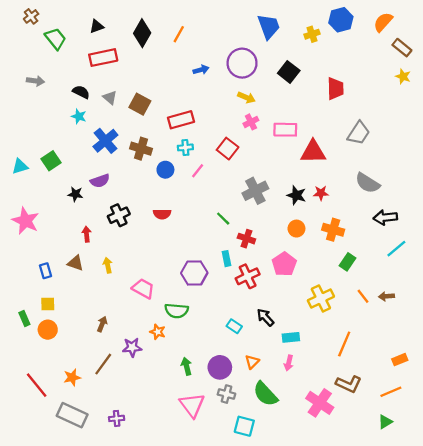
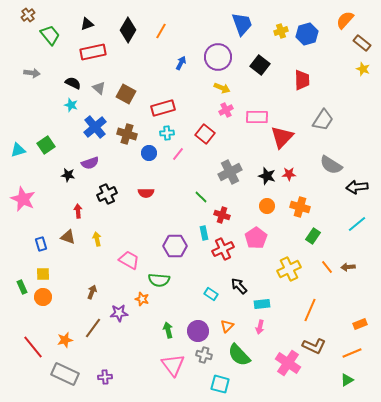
blue hexagon: (341, 20) -> (307, 34), moved
blue arrow: (201, 70) -> (181, 63), turned -48
red triangle: (313, 152) -> (282, 137), turned -45
black arrow: (385, 217) -> (357, 187), moved

